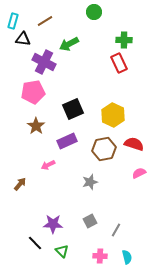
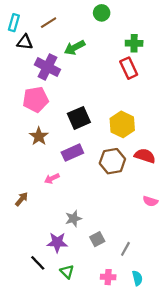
pink semicircle: (139, 173) -> (150, 201), moved, turned -136
gray star: (90, 182) -> (73, 219), moved

